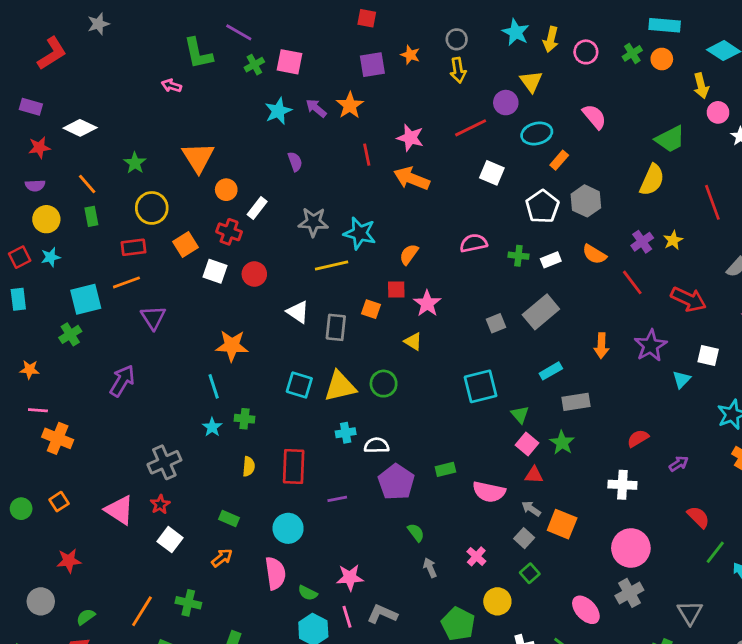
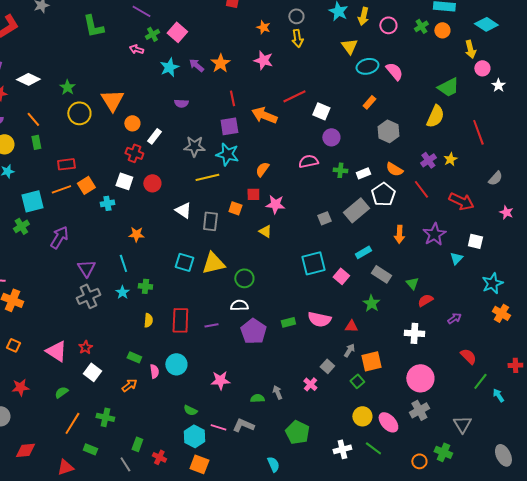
green L-shape: (198, 53) -> (93, 26), moved
pink square: (289, 62) -> (177, 32), turned 30
purple square: (372, 65) -> (229, 126), moved
pink arrow: (171, 86) -> (136, 49), moved
purple circle: (506, 103) -> (331, 137), moved
red line: (471, 128) -> (294, 96), moved
cyan ellipse: (537, 133) -> (367, 66), moved
pink star: (410, 138) -> (263, 60), moved
purple semicircle: (295, 162) -> (181, 103), turned 112
green star: (135, 163) -> (67, 87), moved
white pentagon: (542, 207) -> (383, 194), moved
yellow circle: (152, 208) -> (79, 113), moved
orange square: (185, 244) -> (86, 185), moved
pink star: (427, 303) -> (275, 204), turned -30
purple triangle: (153, 318) -> (86, 268), moved
orange star: (232, 346) -> (136, 234), size x0.7
purple arrow: (122, 381) -> (59, 237), moved
green circle: (384, 384) -> (244, 278), moved
gray rectangle: (576, 402) -> (381, 274), turned 42
green triangle: (520, 414) -> (412, 283), moved
cyan cross: (346, 433) -> (107, 203), moved
pink square: (527, 444) -> (341, 276), moved
gray cross: (164, 462) -> (88, 296), moved
pink semicircle: (489, 492) -> (319, 319), moved
purple line: (337, 499) -> (211, 325), moved
orange square: (59, 502) -> (13, 345), turned -32
gray arrow: (531, 509) -> (349, 350), turned 88
orange square: (562, 524) -> (371, 361), turned -35
green semicircle: (416, 533) -> (257, 398), moved, turned -56
gray square: (524, 538) -> (327, 366), moved
pink semicircle: (275, 573) -> (154, 371), moved, size x0.6
green square: (530, 573) -> (357, 381), moved
pink star: (350, 577) -> (220, 380), moved
yellow circle: (497, 601) -> (362, 416), moved
green semicircle: (86, 617) -> (61, 392), moved
pink line: (347, 617) -> (218, 427), turned -56

